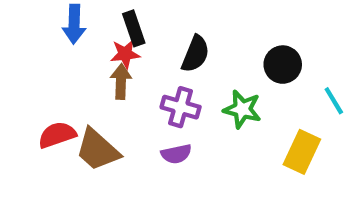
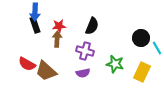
black rectangle: (134, 28) -> (35, 25), moved
black circle: (283, 65) -> (141, 38), moved
green star: (242, 109) -> (115, 64), moved
red semicircle: (57, 135) -> (27, 64), turned -132

